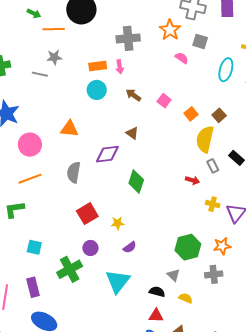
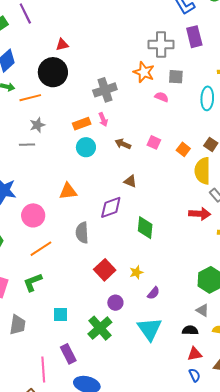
red arrow: (192, 180) -> (200, 214), size x1.5

